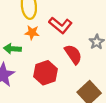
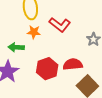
red semicircle: (73, 54) -> (73, 64), moved, turned -60

